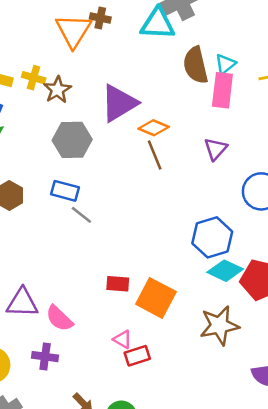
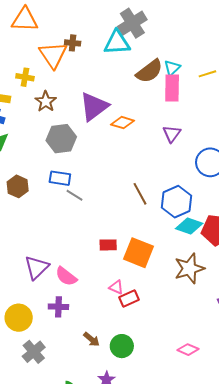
brown semicircle: (196, 65) -> (149, 71), turned -108
yellow cross: (34, 78) -> (25, 77), moved
brown line: (155, 155) -> (140, 194), moved
purple triangle: (22, 303) -> (37, 268), turned -40

